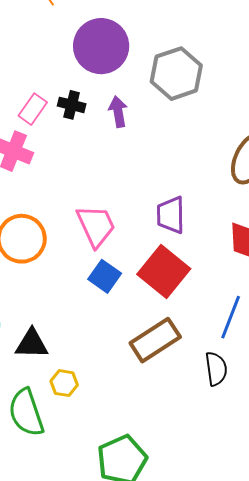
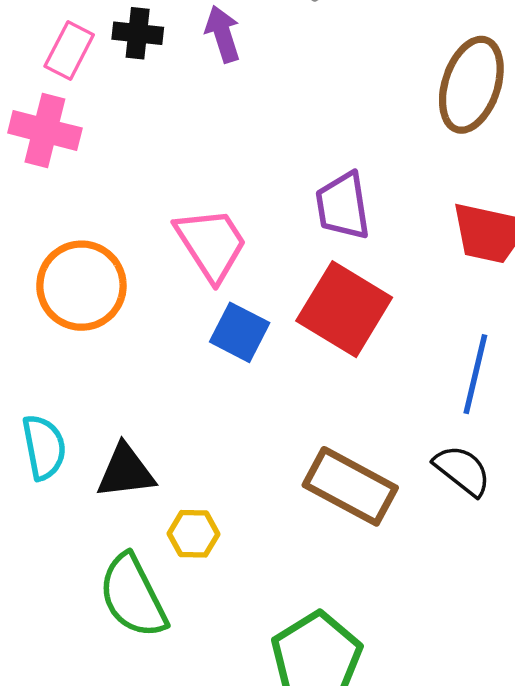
brown rectangle: (155, 340) -> (350, 486), moved, turned 69
black semicircle: (216, 369) -> (462, 470), turned -36

